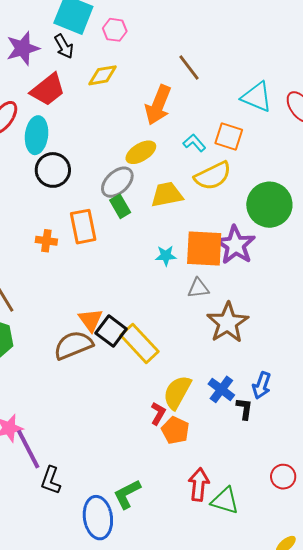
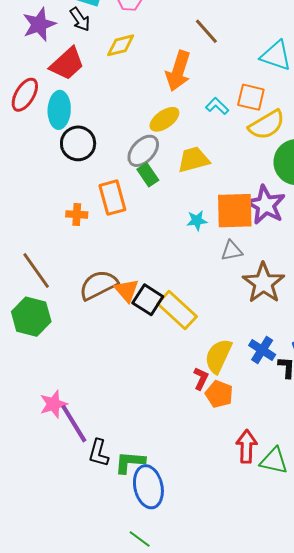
yellow semicircle: (213, 176) -> (267, 125), moved
brown semicircle: (73, 345) -> (98, 285), moved
green L-shape: (127, 494) -> (130, 462), moved, turned 36

